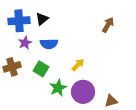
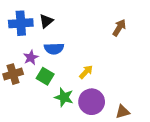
purple star: (25, 43) -> (31, 57), moved
green star: (58, 88) -> (64, 97), turned -30

